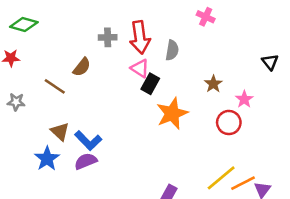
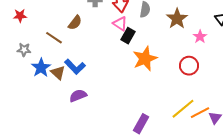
brown star: (213, 84) -> (177, 19), moved, size x1.5
pink star: (244, 99) -> (200, 37), moved
blue L-shape: (88, 141) -> (75, 67), moved
blue star: (47, 159) -> (41, 68), moved

